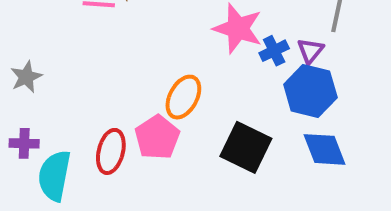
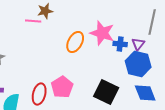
blue cross: (274, 51) -> (120, 44), turned 32
orange ellipse: (183, 97) -> (75, 42), moved

